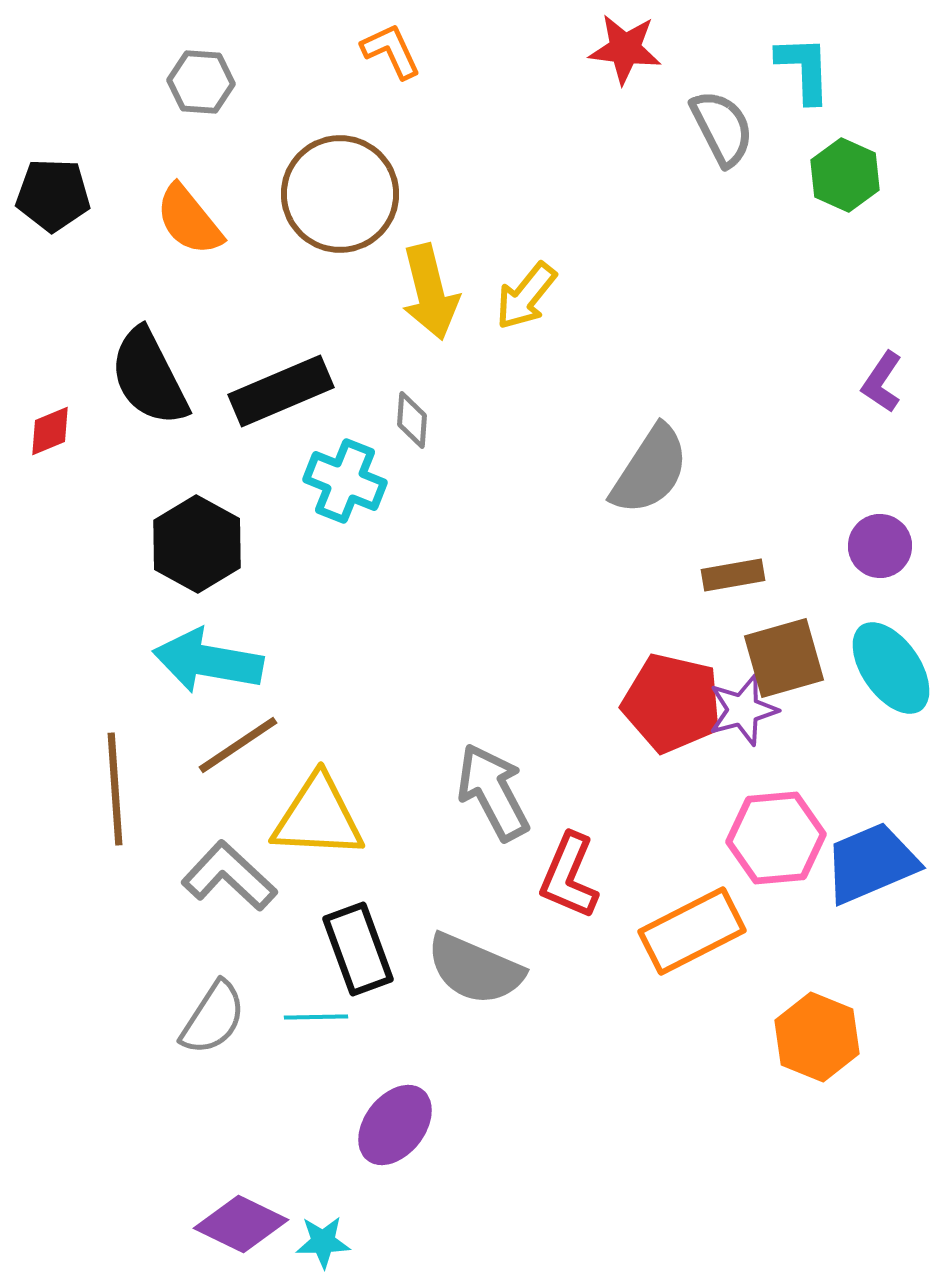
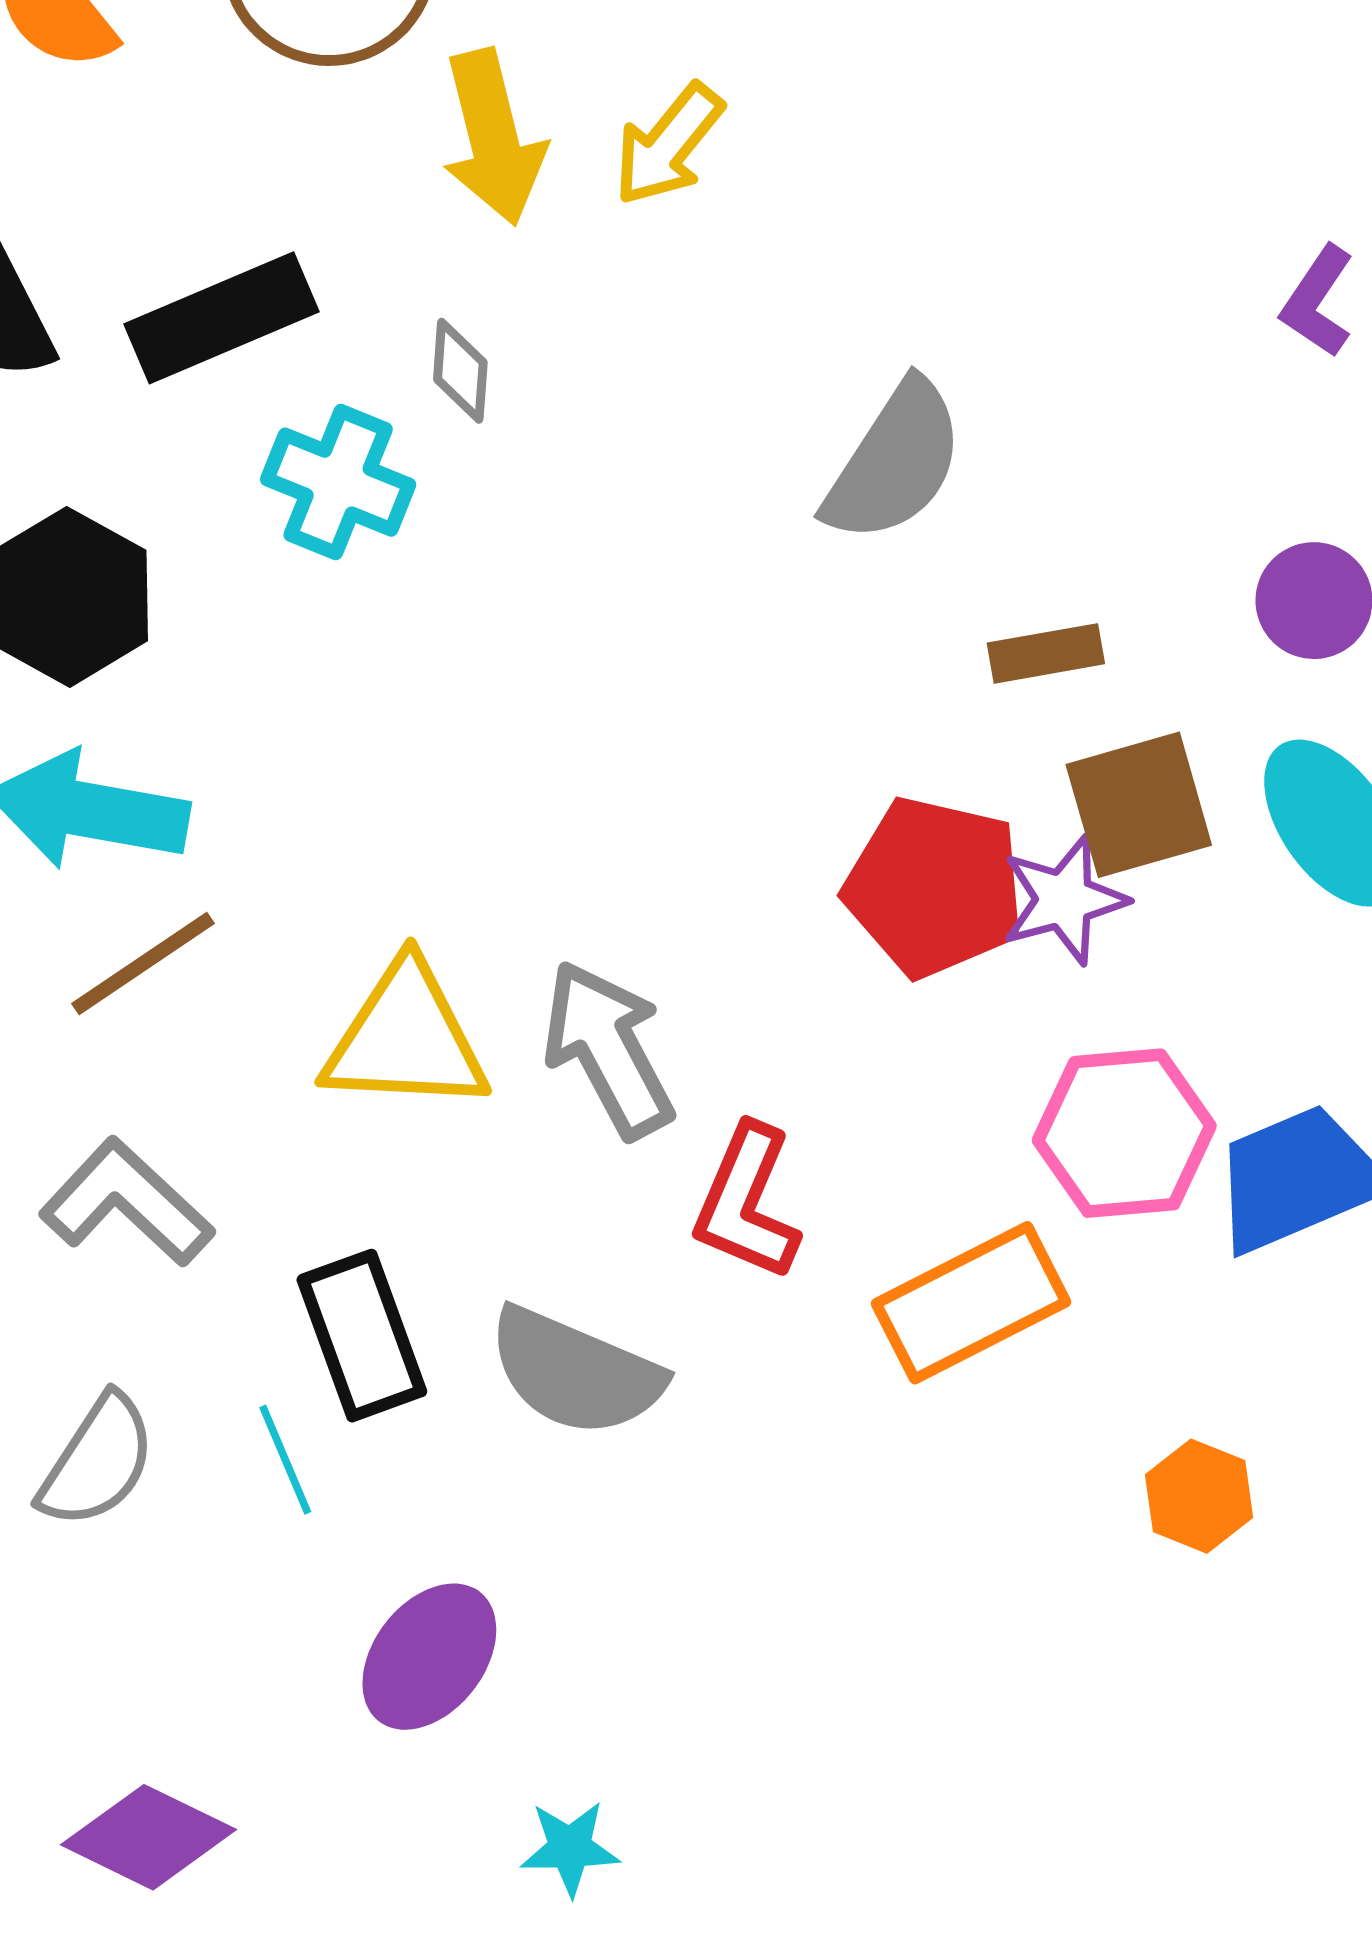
yellow triangle: (318, 817) -> (406, 1038), moved
cyan line: (316, 1017) -> (285, 1460), turned 68
orange hexagon: (817, 1037) -> (1199, 1496), size x0.7
cyan star: (323, 1242) -> (570, 1848), moved

